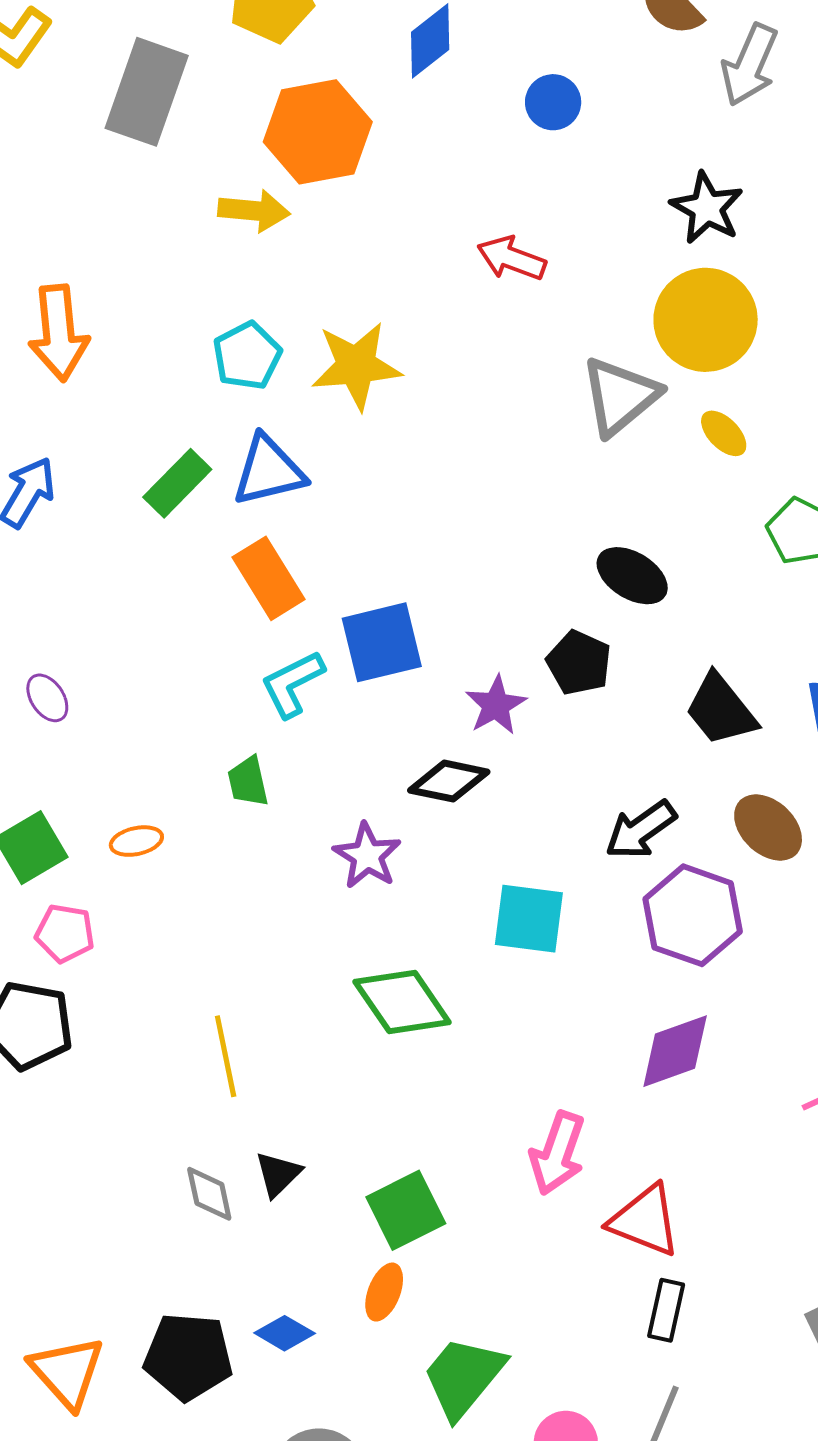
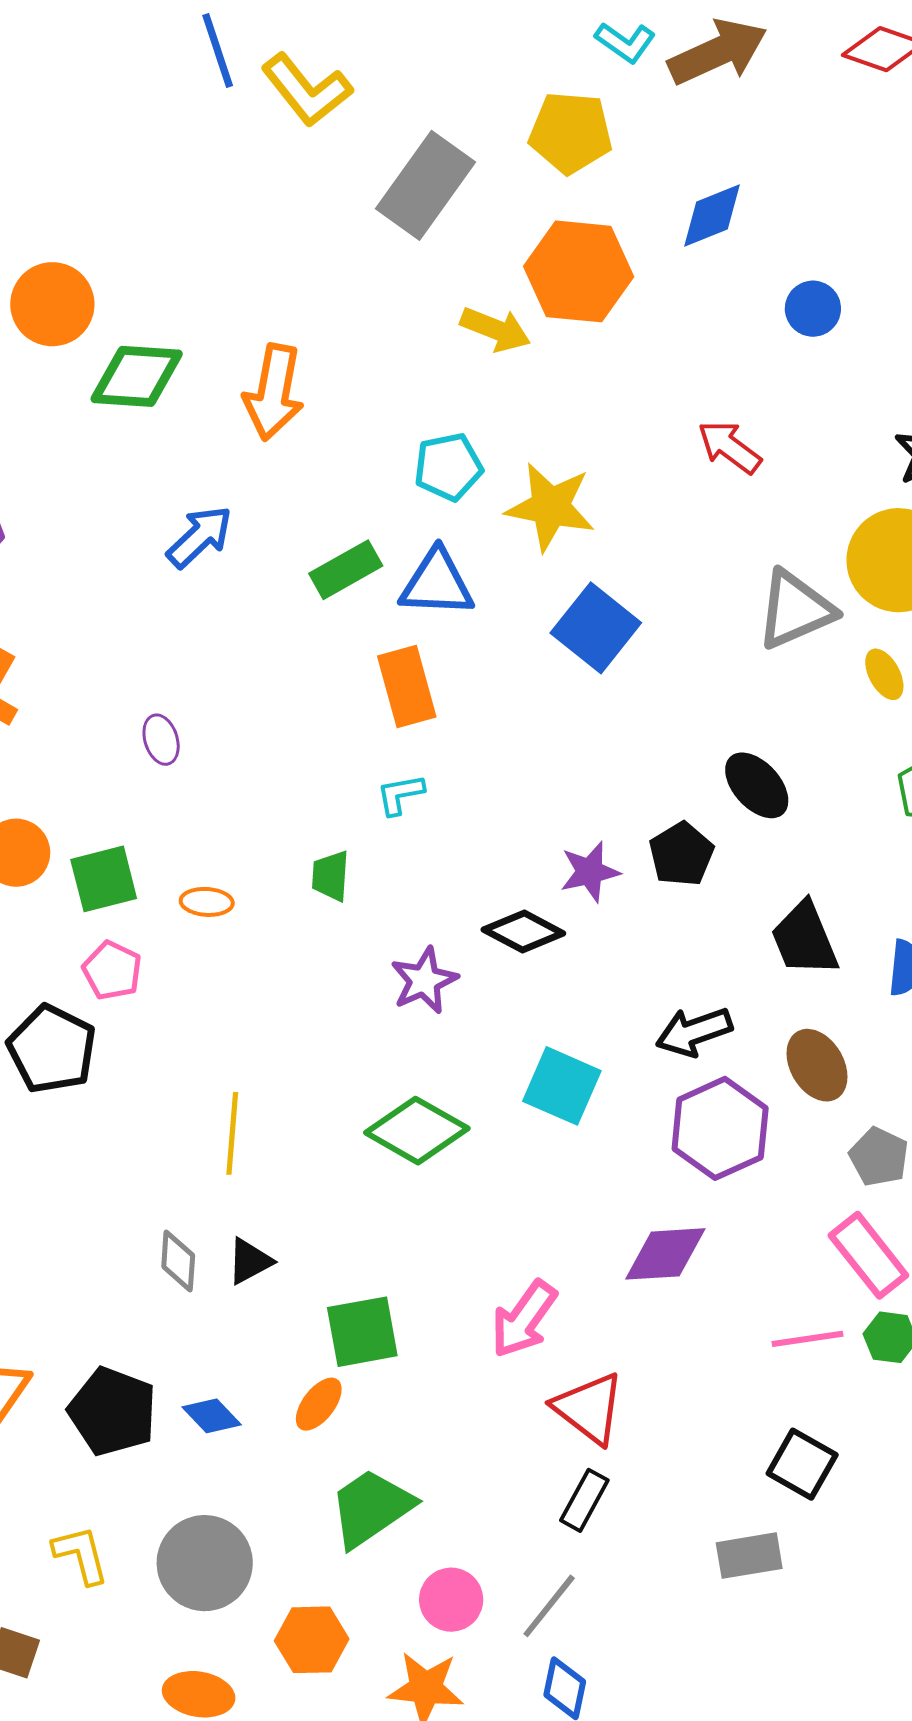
blue square: (382, 642) -> (596, 628), moved, turned 36
cyan L-shape: (292, 684) -> (400, 794), size x0.7
green diamond: (402, 1002) -> (417, 1131), turned -42

